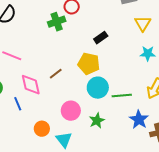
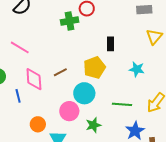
black rectangle: (101, 38) -> (110, 44), turned -64
cyan star: (148, 53) -> (137, 69), moved
yellow pentagon: (89, 64) -> (95, 68), turned 30
cyan circle: (98, 88) -> (84, 93), moved

